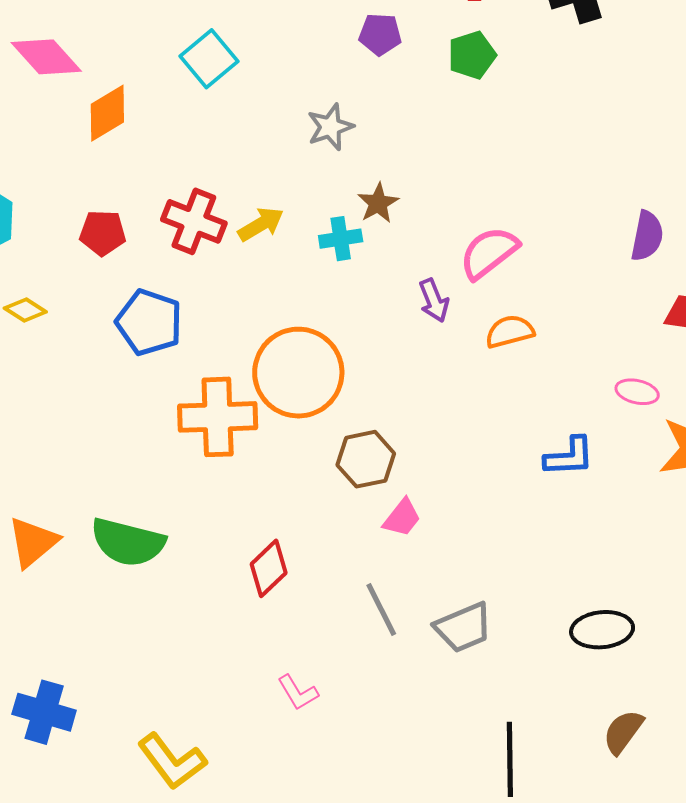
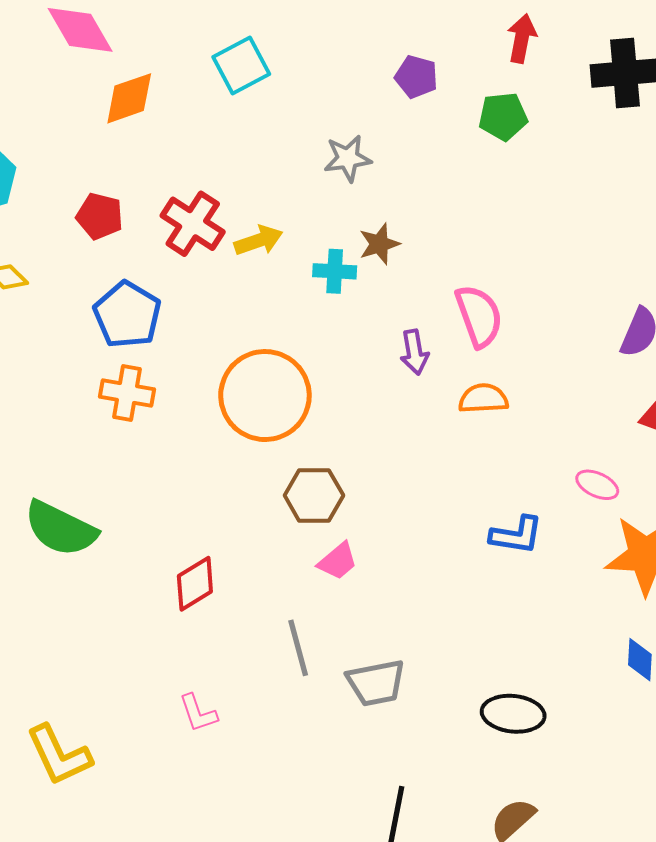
pink semicircle: (489, 253) -> (479, 316), turned 96
orange cross: (218, 417) -> (127, 393), moved, size x0.7

